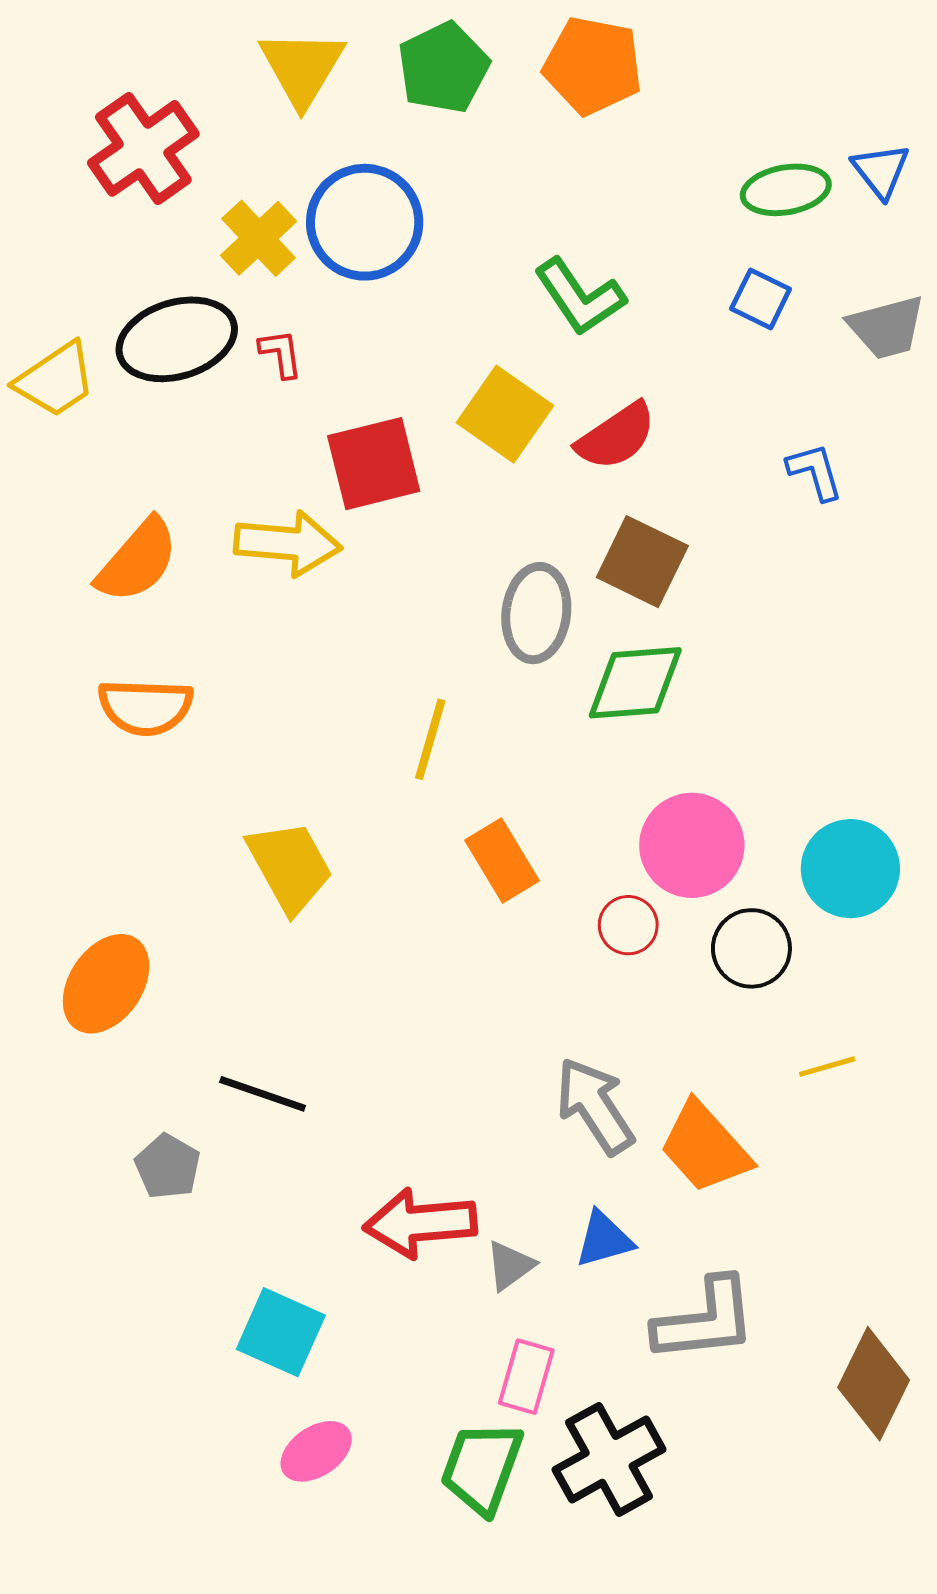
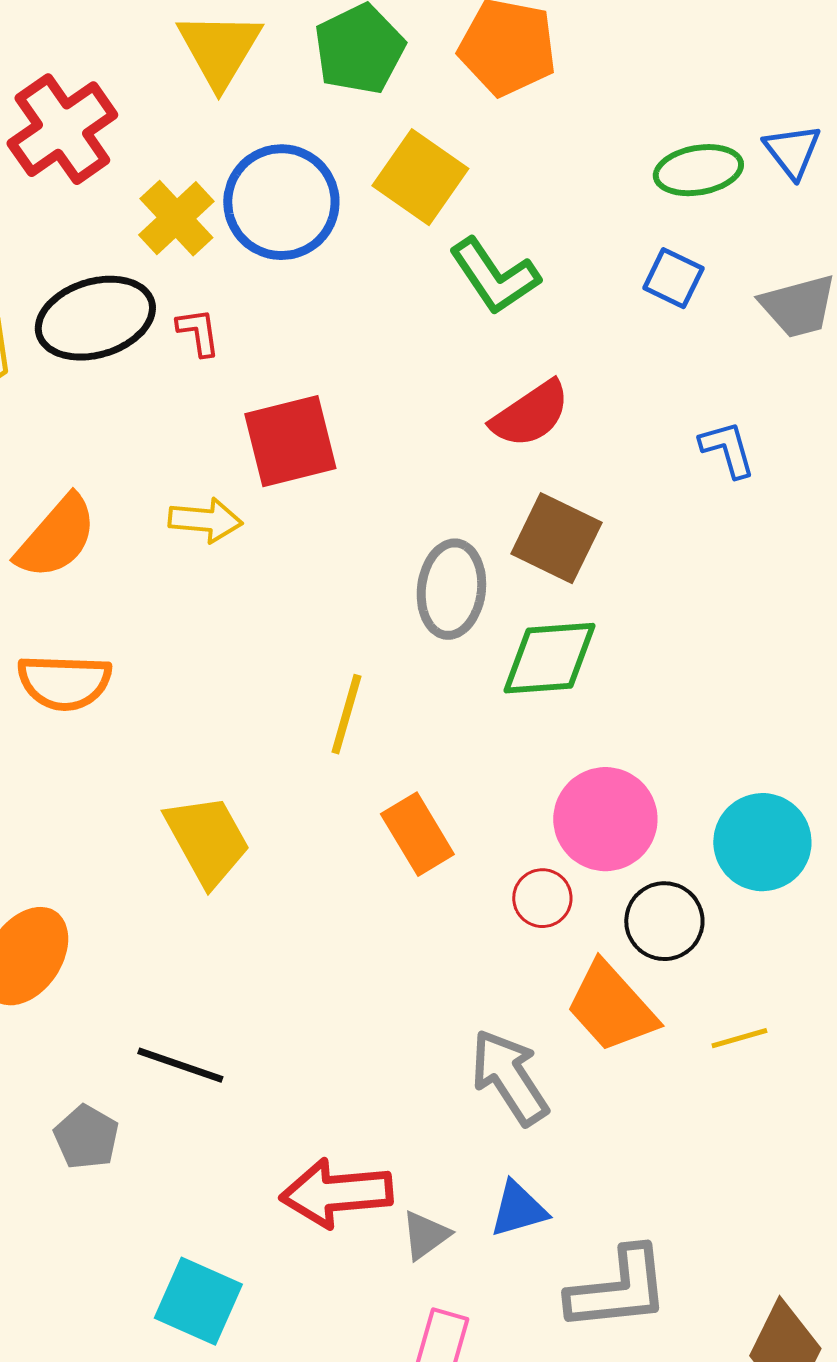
yellow square: (505, 414) -> (420, 177), moved
yellow arrow: (288, 543) -> (205, 520), size x0.7
orange trapezoid: (705, 1147) -> (611, 1007), moved

